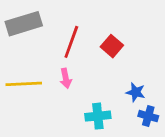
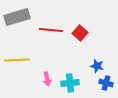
red line: (71, 42) -> (51, 30), turned 75
pink arrow: (66, 78) -> (47, 79), moved

